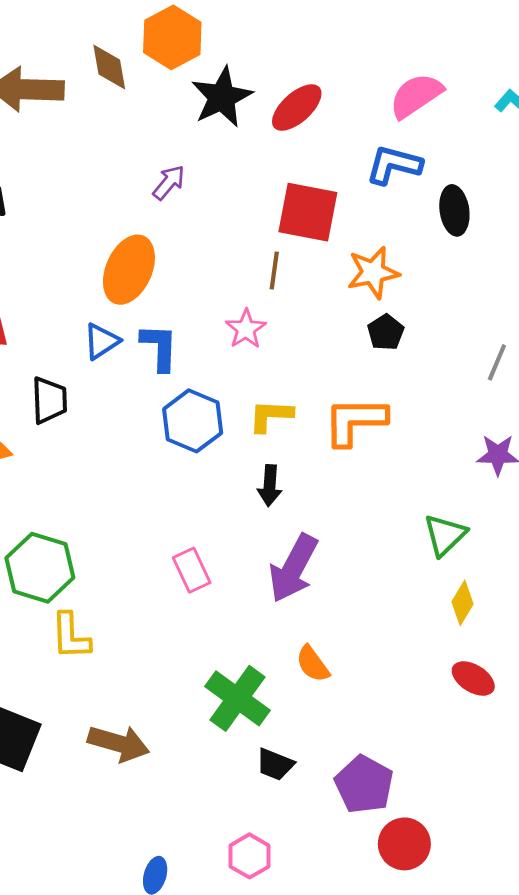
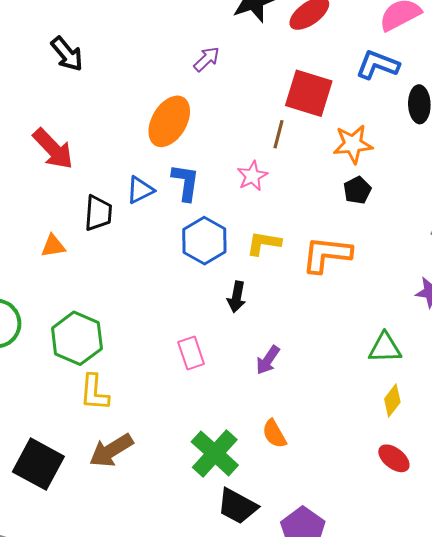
blue triangle: (101, 341) -> (140, 190), moved
black arrow: (270, 486) -> (237, 297), moved
green triangle: (445, 535) -> (385, 348), turned 36
purple arrow: (293, 568) -> (268, 360), size x0.6
brown arrow: (119, 743) -> (111, 450), moved, turned 126
black trapezoid: (275, 764) -> (237, 506), size x1.4

